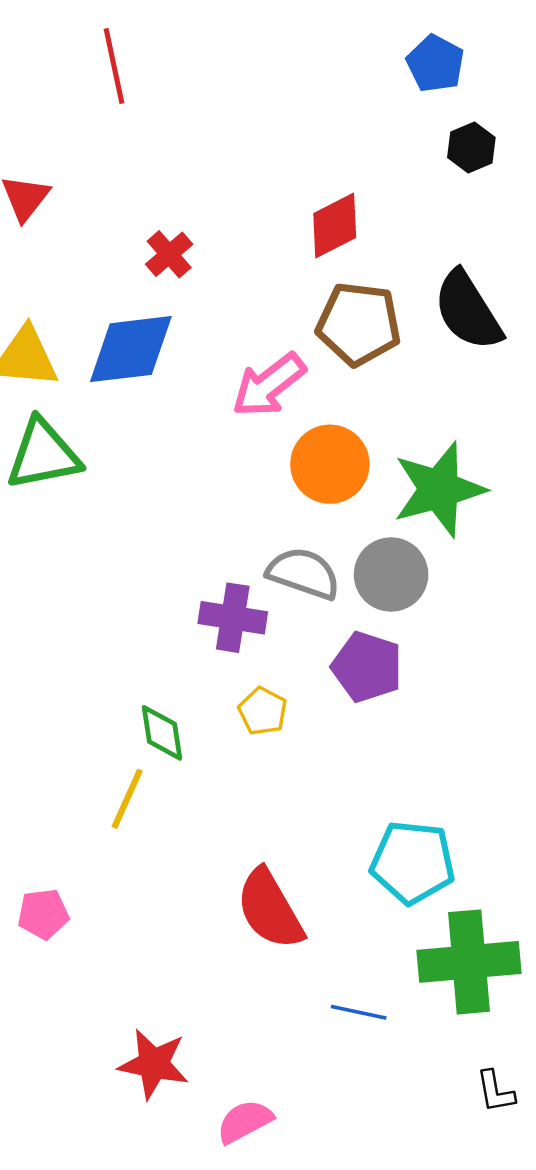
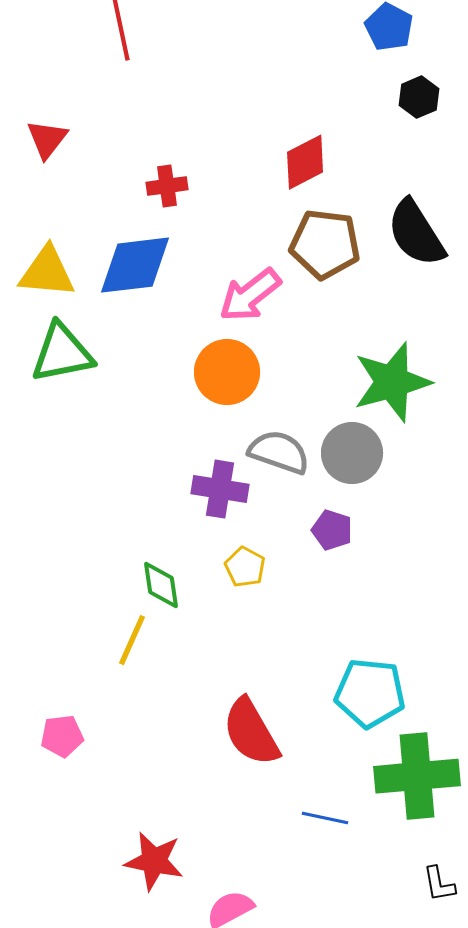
red cross: (169, 254) -> (167, 186), turned 33
orange circle: (330, 464) -> (227, 372), moved
purple pentagon: (367, 667) -> (332, 530), size x0.7

